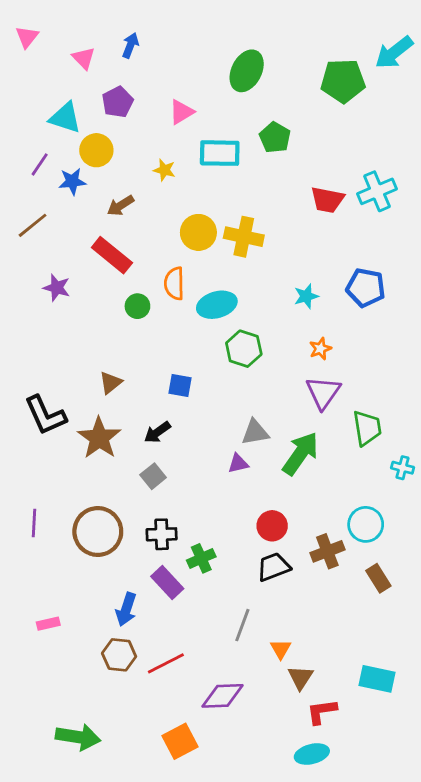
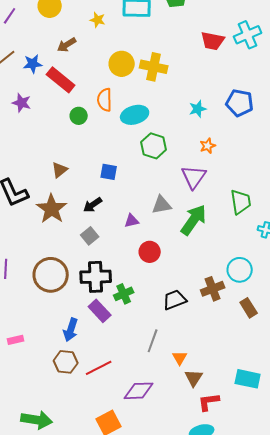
blue star: (72, 181) -> (33, 64), moved
purple triangle: (323, 393) -> (194, 177), moved
purple triangle: (238, 463) -> (132, 221), moved
red circle: (272, 526) -> (150, 252), moved
black cross: (162, 534) -> (96, 277), size x1.4

